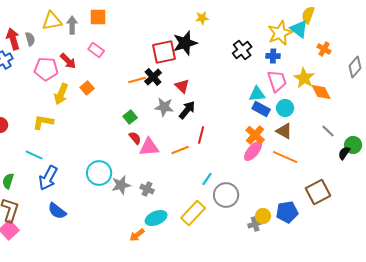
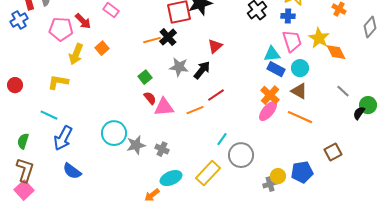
red triangle: (182, 86) -> (215, 46), moved, turned 35
red line: (201, 135) -> (216, 95), turned 42
brown square: (318, 192) -> (333, 152), size x0.7

